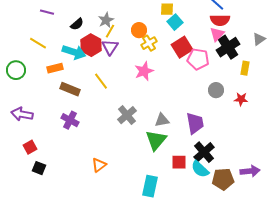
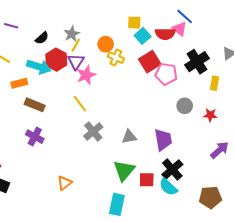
red semicircle: (220, 20) -> (165, 34), moved
pink triangle: (217, 34) -> (180, 29), moved, turned -35
yellow cross: (149, 43) -> (116, 58), turned -35
pink star: (144, 71) -> (86, 75), moved
yellow line: (101, 81) -> (80, 104), moved
green triangle: (156, 140) -> (124, 171), moved
purple arrow: (250, 171) -> (220, 150), moved, turned -36
brown pentagon: (223, 179) -> (210, 197), moved

